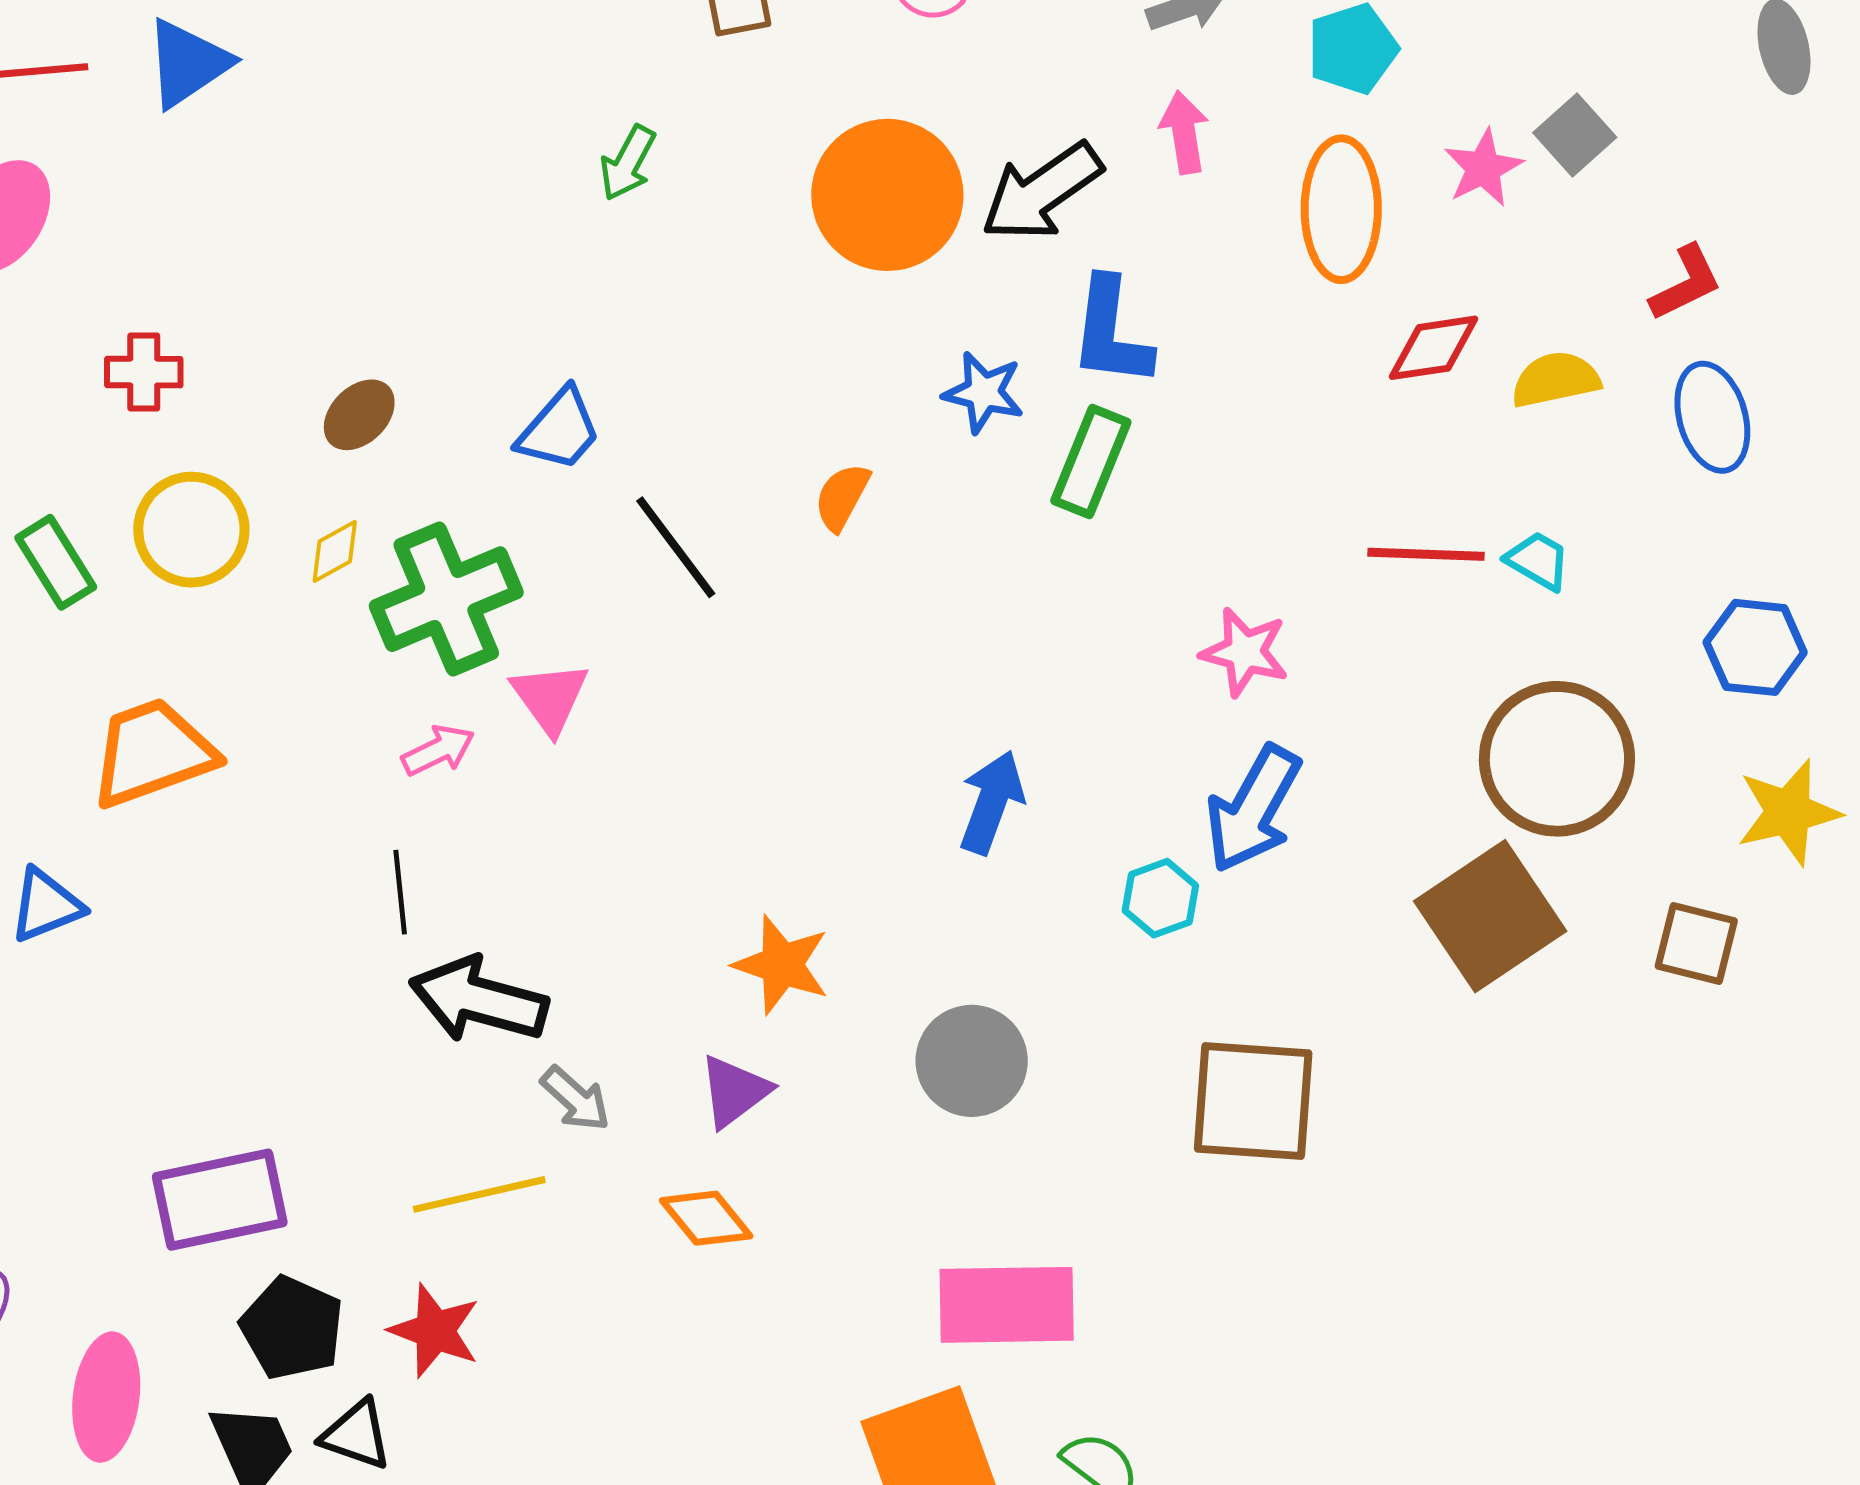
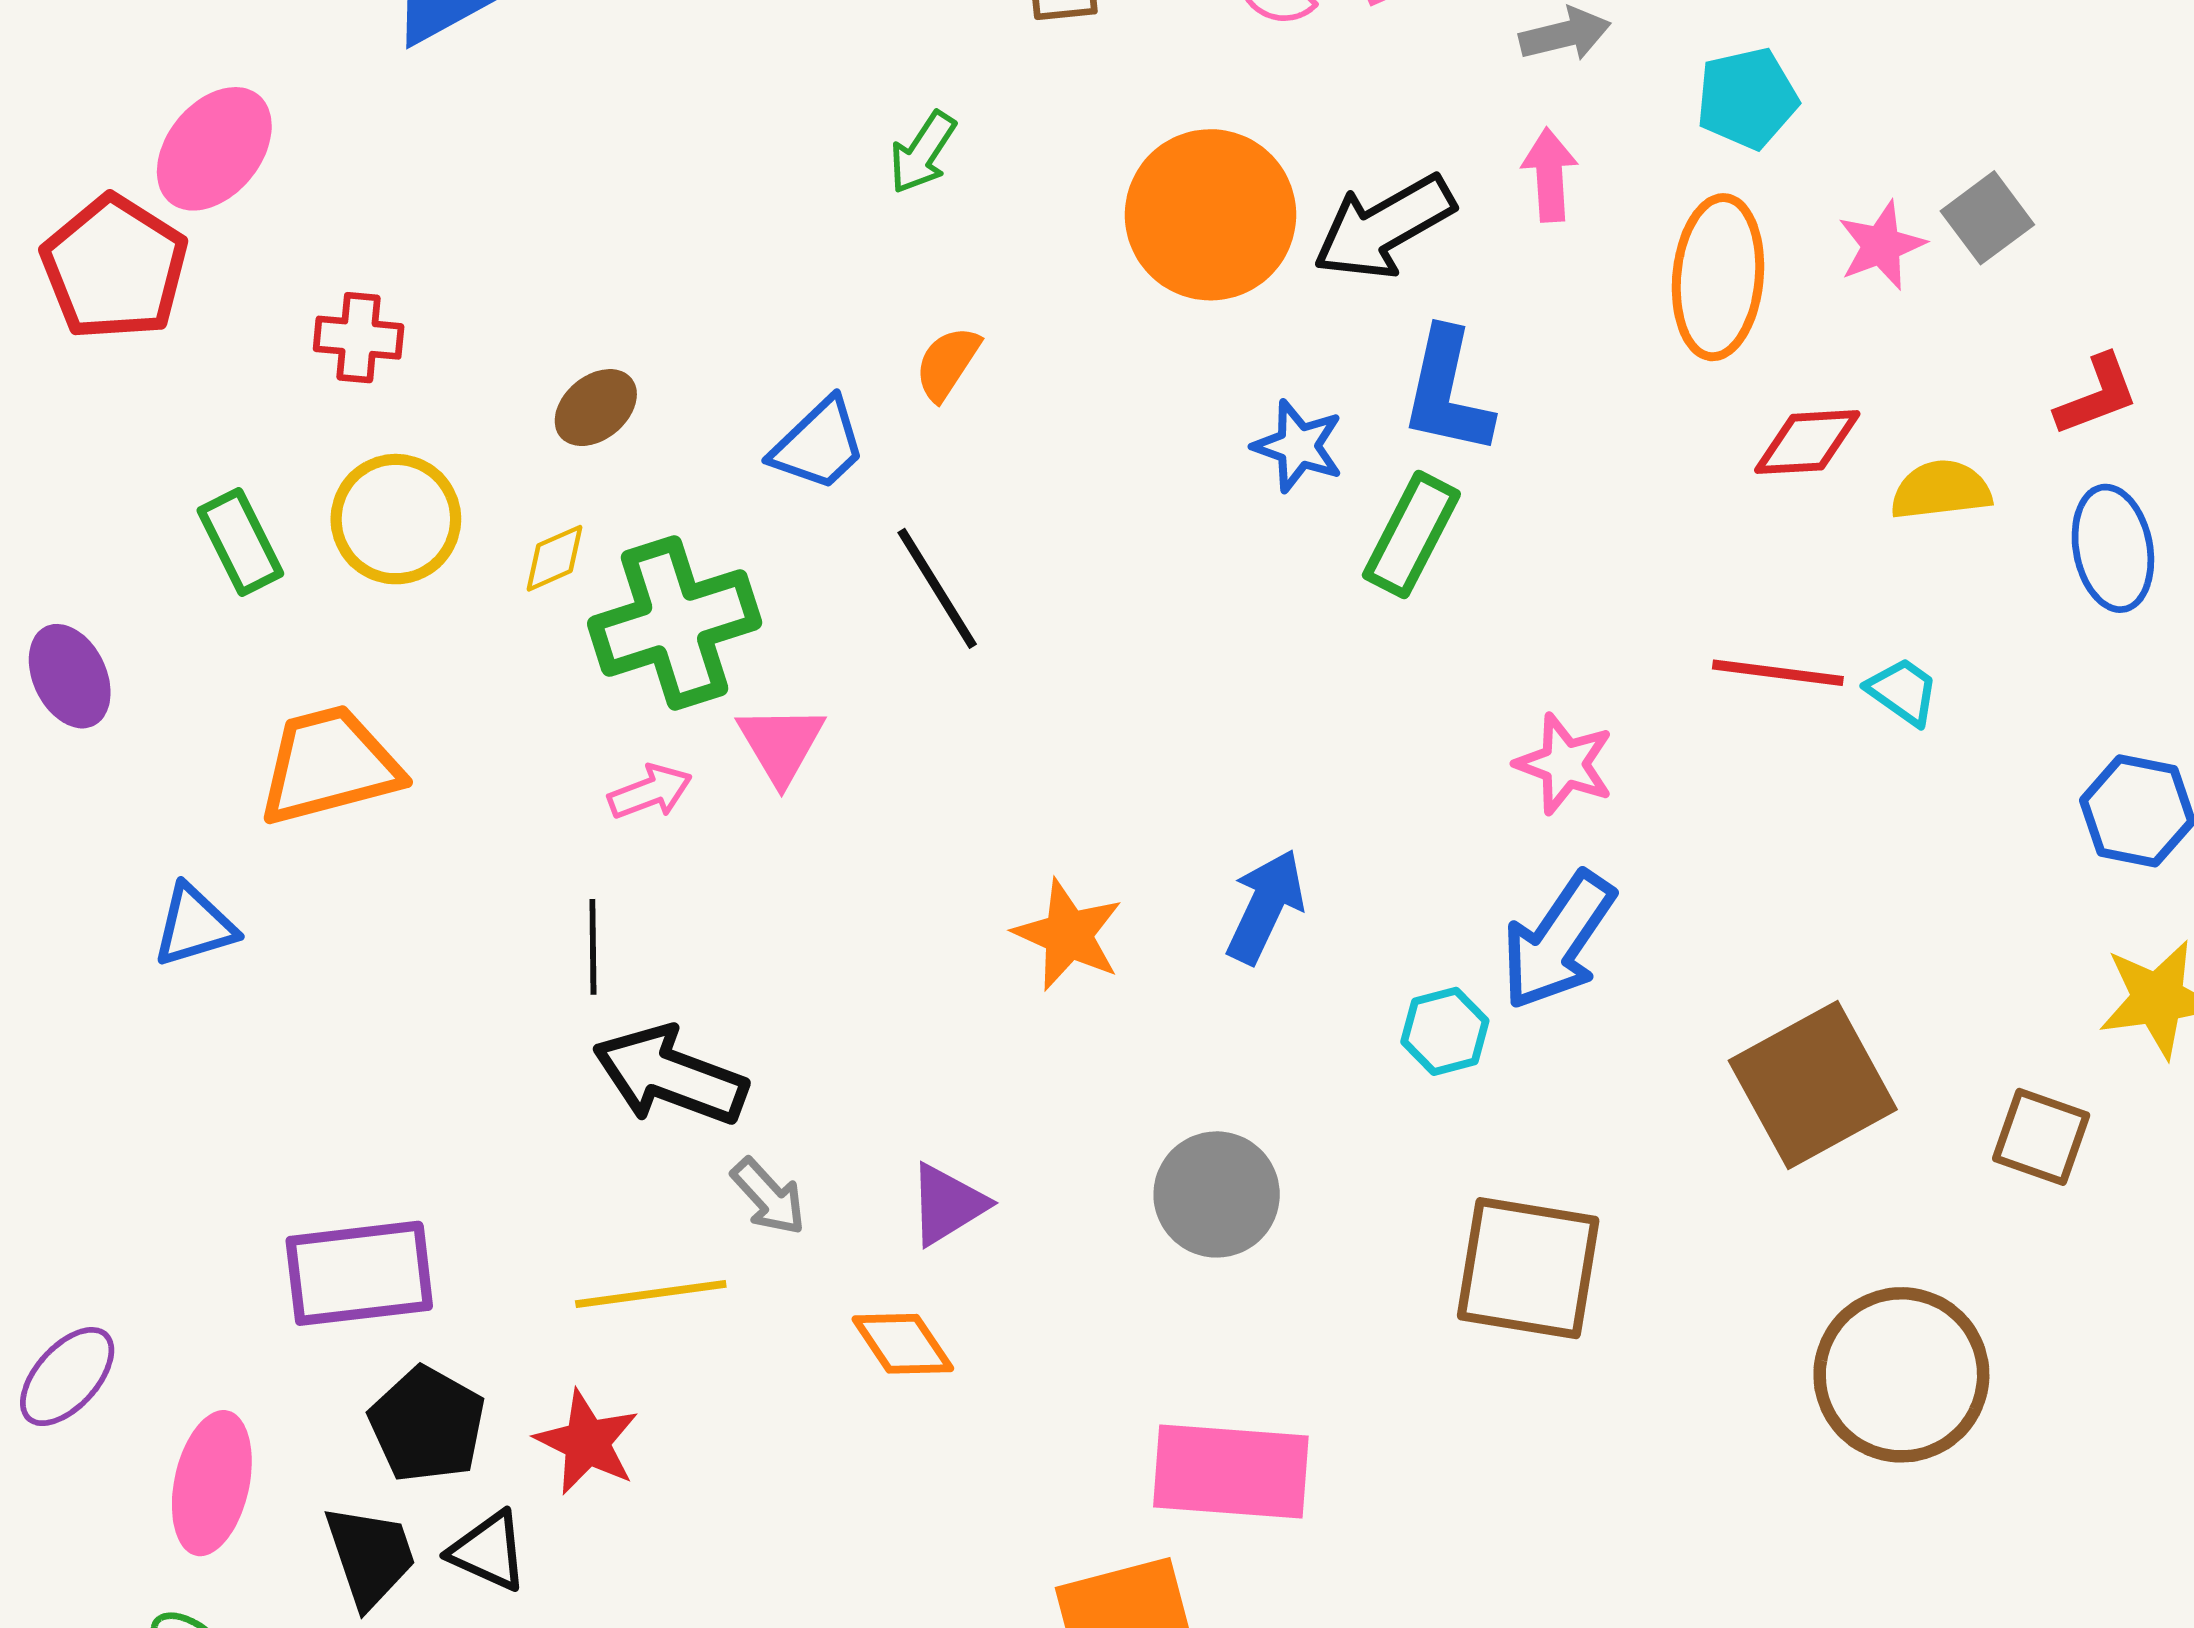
orange semicircle: (842, 497) -> (947, 363), moved
brown circle: (1557, 759) -> (1901, 1375), moved
orange star: (782, 965) -> (1068, 935), moved

